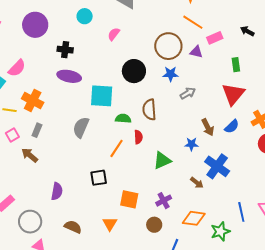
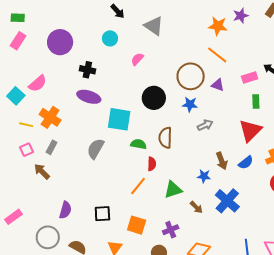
pink rectangle: (215, 38) -> (250, 78), moved
orange line: (116, 148) -> (138, 186), moved
black square: (99, 178) -> (102, 214), moved
brown arrow: (197, 183) -> (196, 207), moved
gray circle: (30, 222) -> (48, 237), moved

